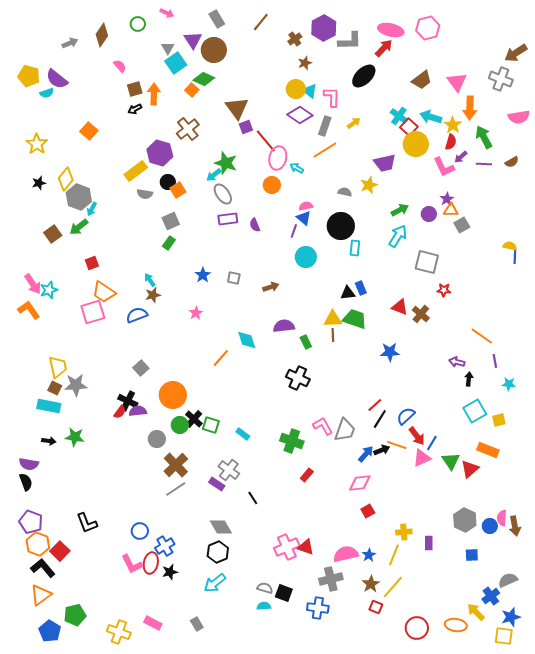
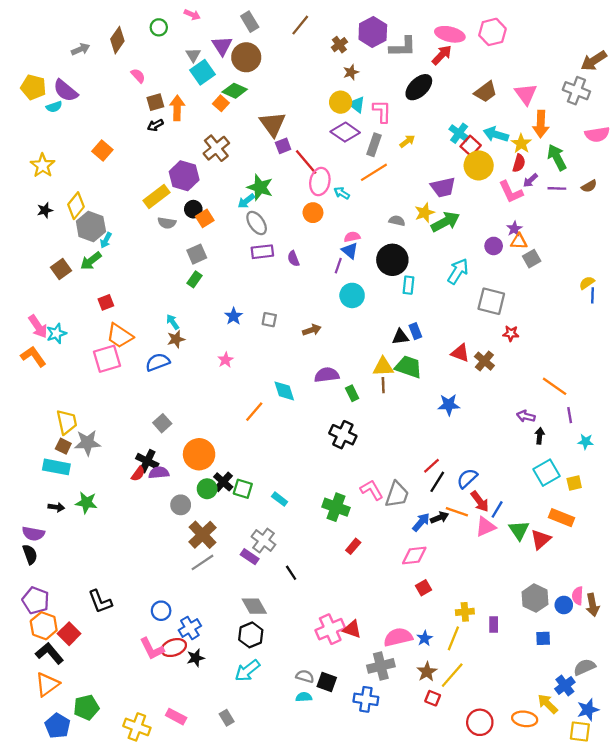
green arrow: (400, 210) -> (445, 222), moved, size x1.4
yellow semicircle: (510, 246) -> (587, 283), turned -48
red ellipse: (151, 563) -> (174, 648), turned 60

